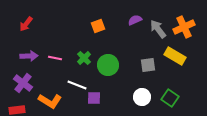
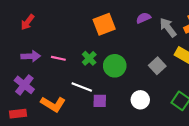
orange square: (98, 26) -> (104, 24), size x1.5
gray square: (148, 65) -> (157, 66), turned -35
white circle: (142, 97) -> (140, 100), moved

